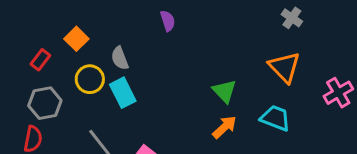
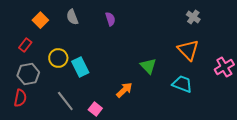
orange square: (76, 39) -> (40, 20), moved
gray semicircle: (120, 58) -> (72, 17), moved
orange arrow: (225, 127) -> (124, 90), moved

